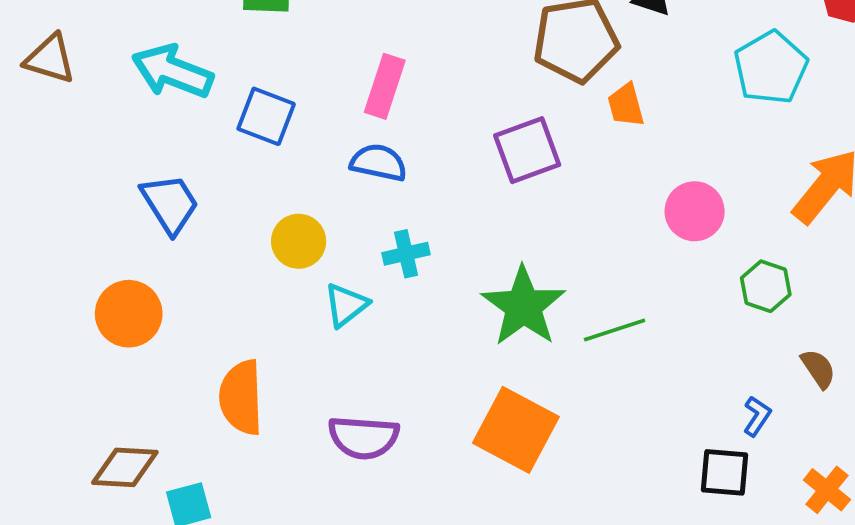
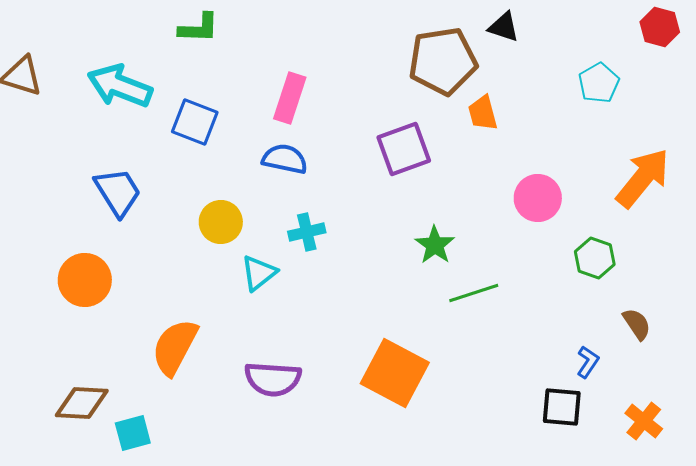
cyan pentagon: (771, 68) -> (599, 83), size x0.7
green star: (523, 306) -> (435, 245), moved, size x0.6
orange semicircle: (241, 397) -> (175, 347), turned 30

